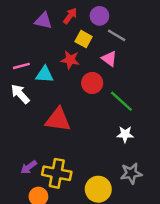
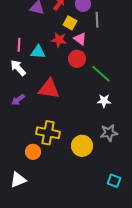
gray line: (117, 35) -> (97, 20), turned 56
pink triangle: (109, 59) -> (80, 39), moved
pink line: (21, 66) -> (19, 45), turned -72
purple arrow: (29, 167) -> (18, 100), moved

